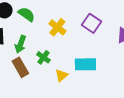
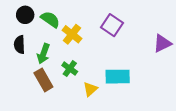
purple square: (91, 23) -> (112, 25), moved
yellow cross: (57, 27) -> (72, 34), moved

